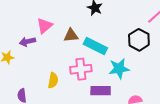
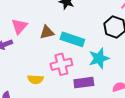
yellow semicircle: (53, 80) -> (35, 79), turned 91

